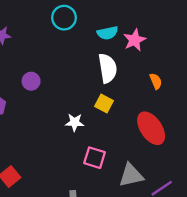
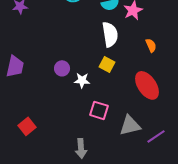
purple circle: (31, 81) -> (62, 68), moved

